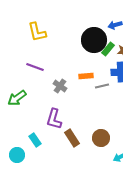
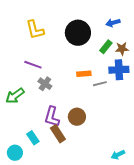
black circle: (94, 40) -> (78, 33), moved
gray cross: (60, 86) -> (45, 84), moved
brown rectangle: (72, 138) -> (58, 134), moved
brown circle: (101, 138) -> (77, 117), moved

